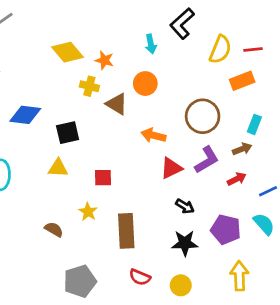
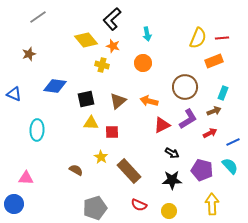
black L-shape: (182, 24) -> (112, 19), moved
brown triangle: (117, 104) -> (118, 101), moved, turned 48
yellow triangle: (58, 168) -> (91, 123), moved
brown rectangle: (126, 231) -> (129, 171), turned -40

